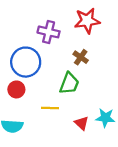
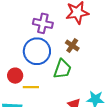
blue circle: (26, 62) -> (37, 51), moved
yellow line: (50, 108) -> (31, 87), moved

